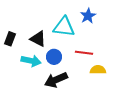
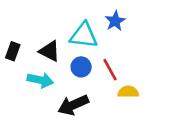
red line: (84, 53) -> (110, 70), turned 54
blue circle: (54, 57) -> (81, 67), moved

